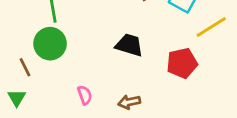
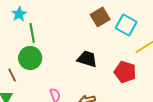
red pentagon: (182, 63) -> (125, 72), turned 30

